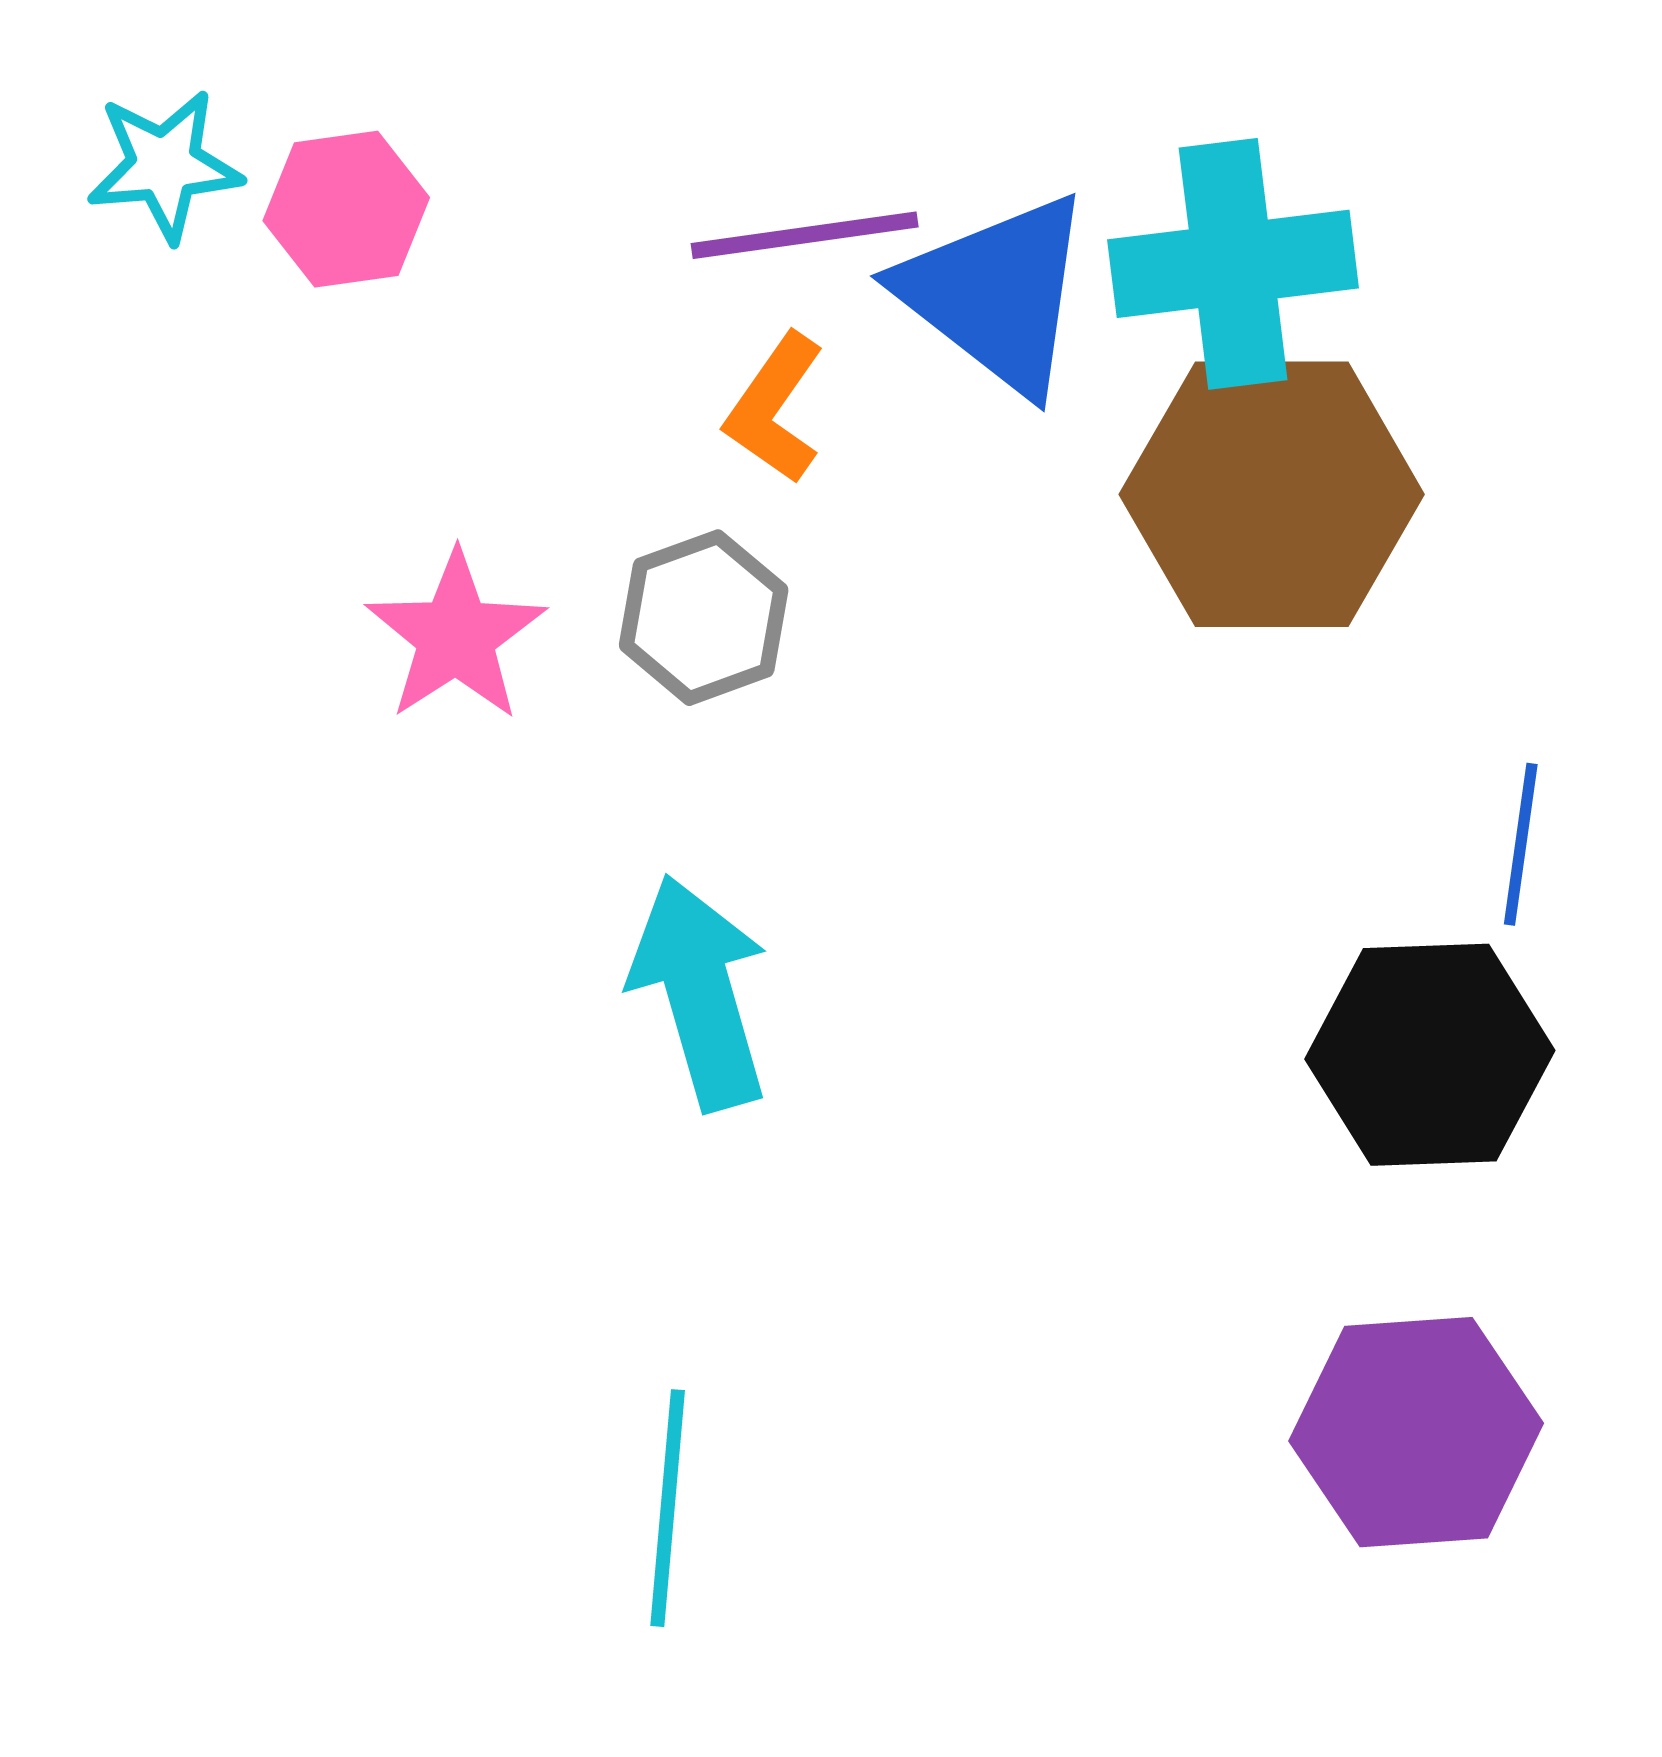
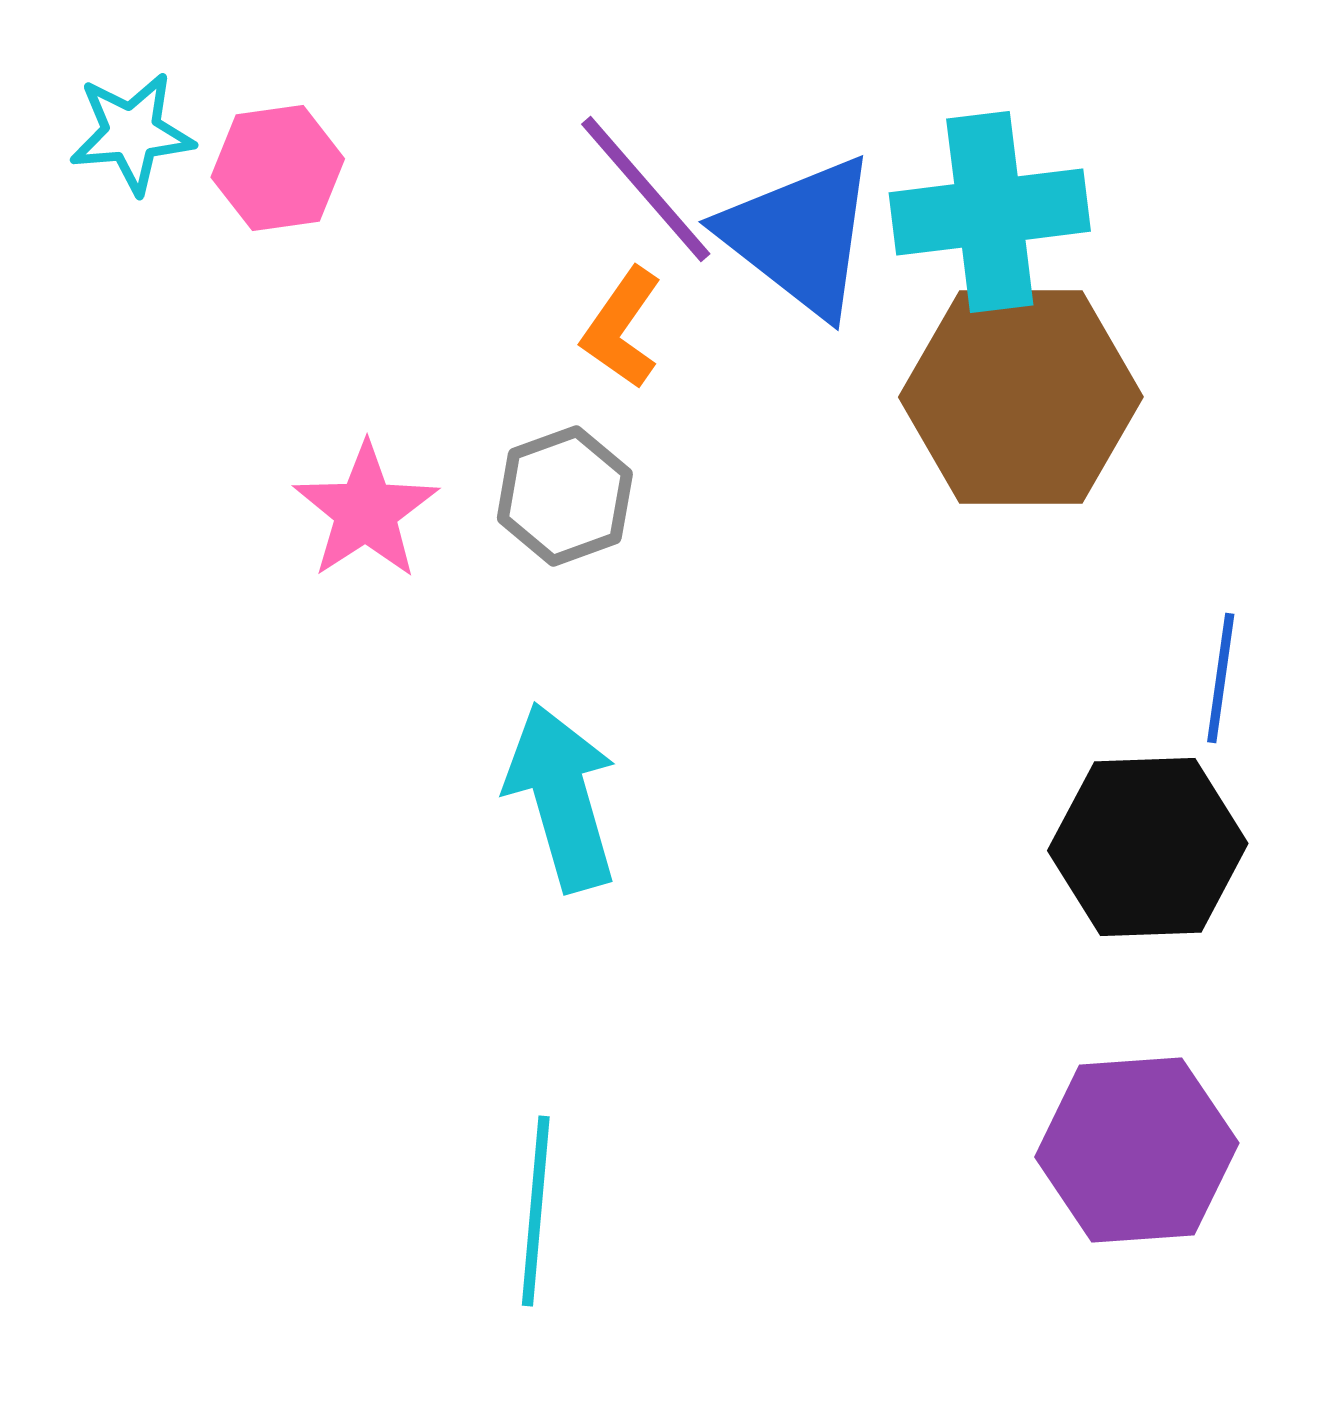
purple line: (805, 235) -> (646, 189), turned 57

